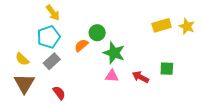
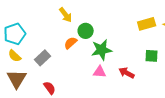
yellow arrow: (53, 13) -> (66, 15), moved
cyan pentagon: (49, 37) -> (15, 34), moved
green star: (114, 53) -> (102, 50), turned -30
green square: (167, 69) -> (152, 56), moved

